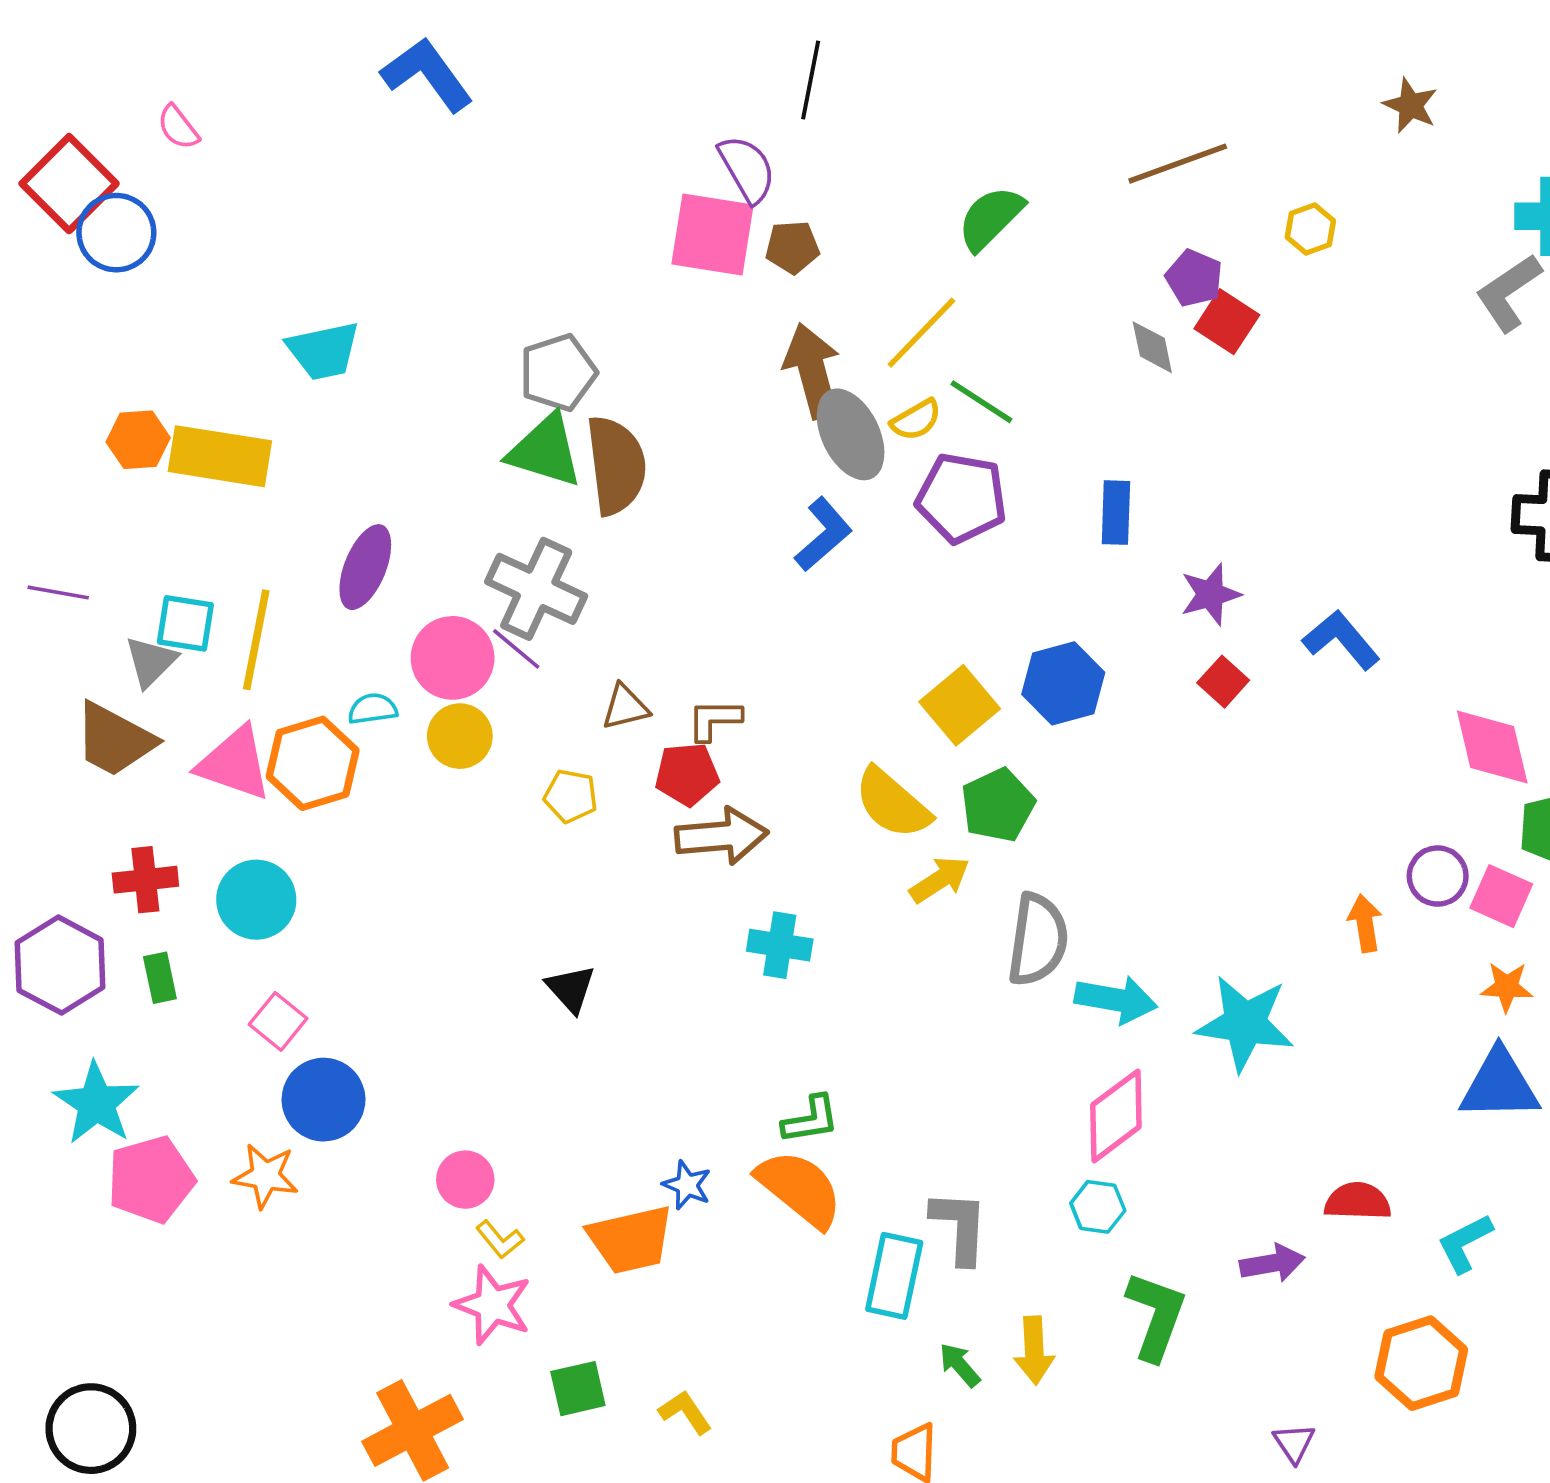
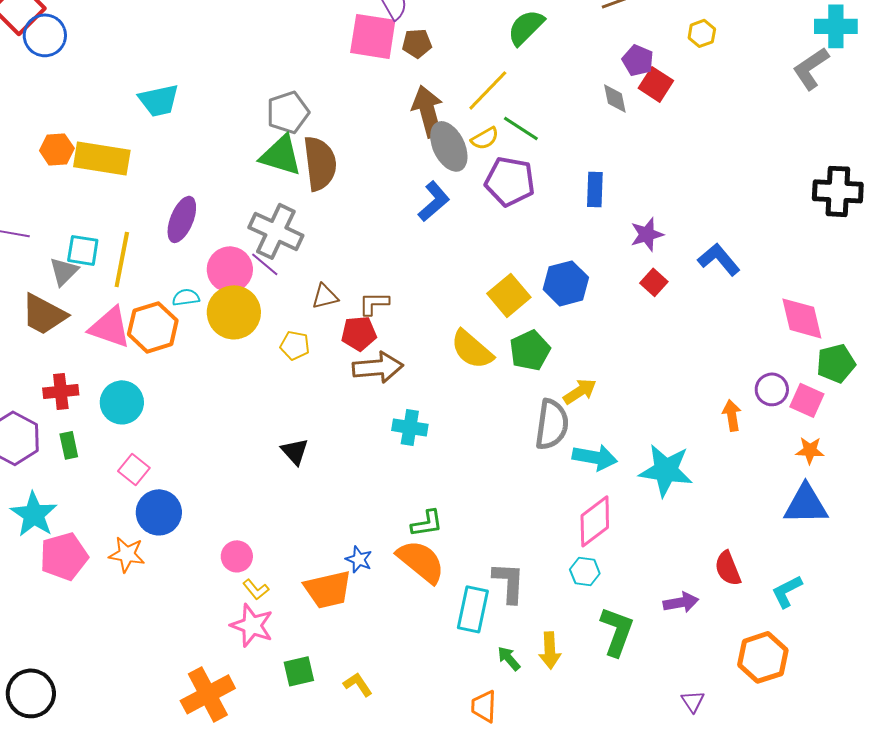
yellow circle: (460, 736) -> (234, 312), size x1.5
yellow arrow: (940, 880) -> (580, 391), moved
red semicircle: (1358, 1201) -> (728, 568), turned -114

